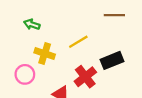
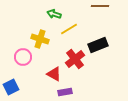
green arrow: (32, 24) -> (54, 14), moved

